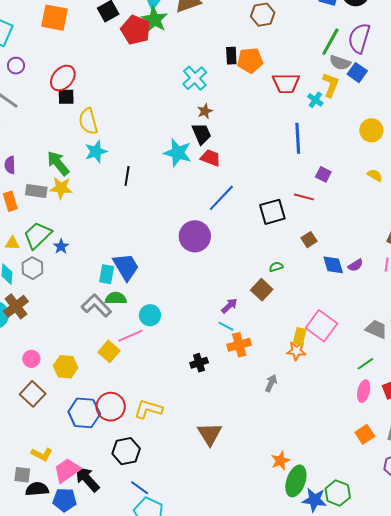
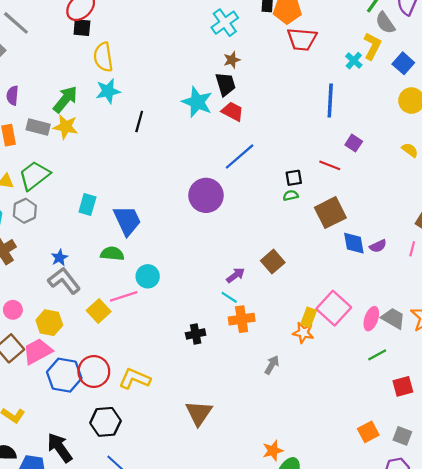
gray semicircle: (340, 63) -> (385, 23), turned 30
blue square: (357, 73) -> (403, 63), moved
red trapezoid: (286, 83) -> (302, 39), moved
green arrow: (58, 163) -> (65, 99), turned 72
black square: (272, 212) -> (294, 178), size x0.6
brown square: (309, 240) -> (330, 213), size x1.8
blue star: (61, 246) -> (60, 258), moved
green semicircle: (276, 267) -> (291, 195), moved
cyan rectangle: (107, 274) -> (87, 205), moved
gray L-shape: (96, 306) -> (64, 281), moved
pink ellipse: (364, 391) -> (371, 319), moved
pink trapezoid: (67, 470) -> (38, 351), moved

